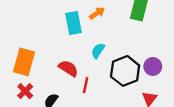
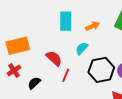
orange arrow: (97, 13) -> (92, 26), moved
orange rectangle: (24, 62) -> (18, 46), turned 50

